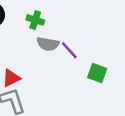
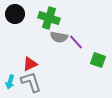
green cross: (35, 20) -> (49, 18), size x1.5

